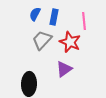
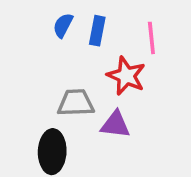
gray trapezoid: (42, 40) -> (76, 103), moved, turned 45
purple triangle: (64, 69) -> (115, 125), turned 42

